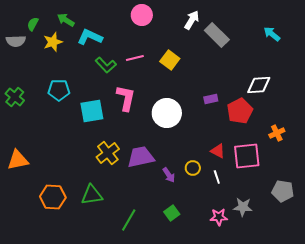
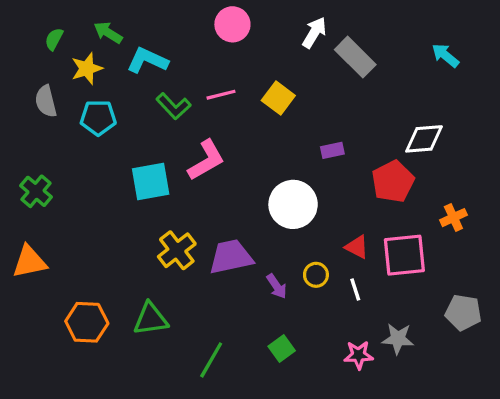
gray semicircle: (16, 41) -> (46, 101), moved, turned 78
cyan pentagon: (59, 90) -> (98, 118), moved
green cross: (15, 97) -> (36, 191), moved
pink L-shape: (126, 98) -> (206, 160), turned 48
purple rectangle: (211, 99) -> (332, 150), moved
white circle: (167, 113) -> (293, 204), moved

